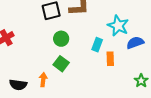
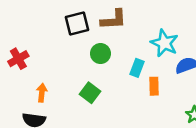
green circle: (61, 39) -> (100, 54), moved
orange arrow: (43, 80) -> (42, 93), moved

